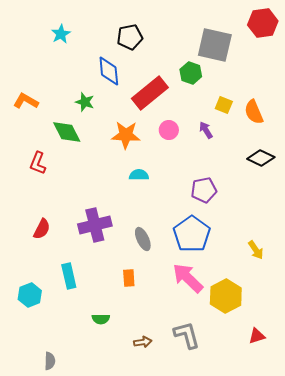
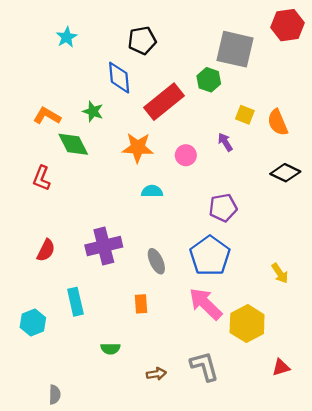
orange L-shape: (26, 101) -> (47, 116), moved
pink circle: (169, 130) -> (186, 155), moved

